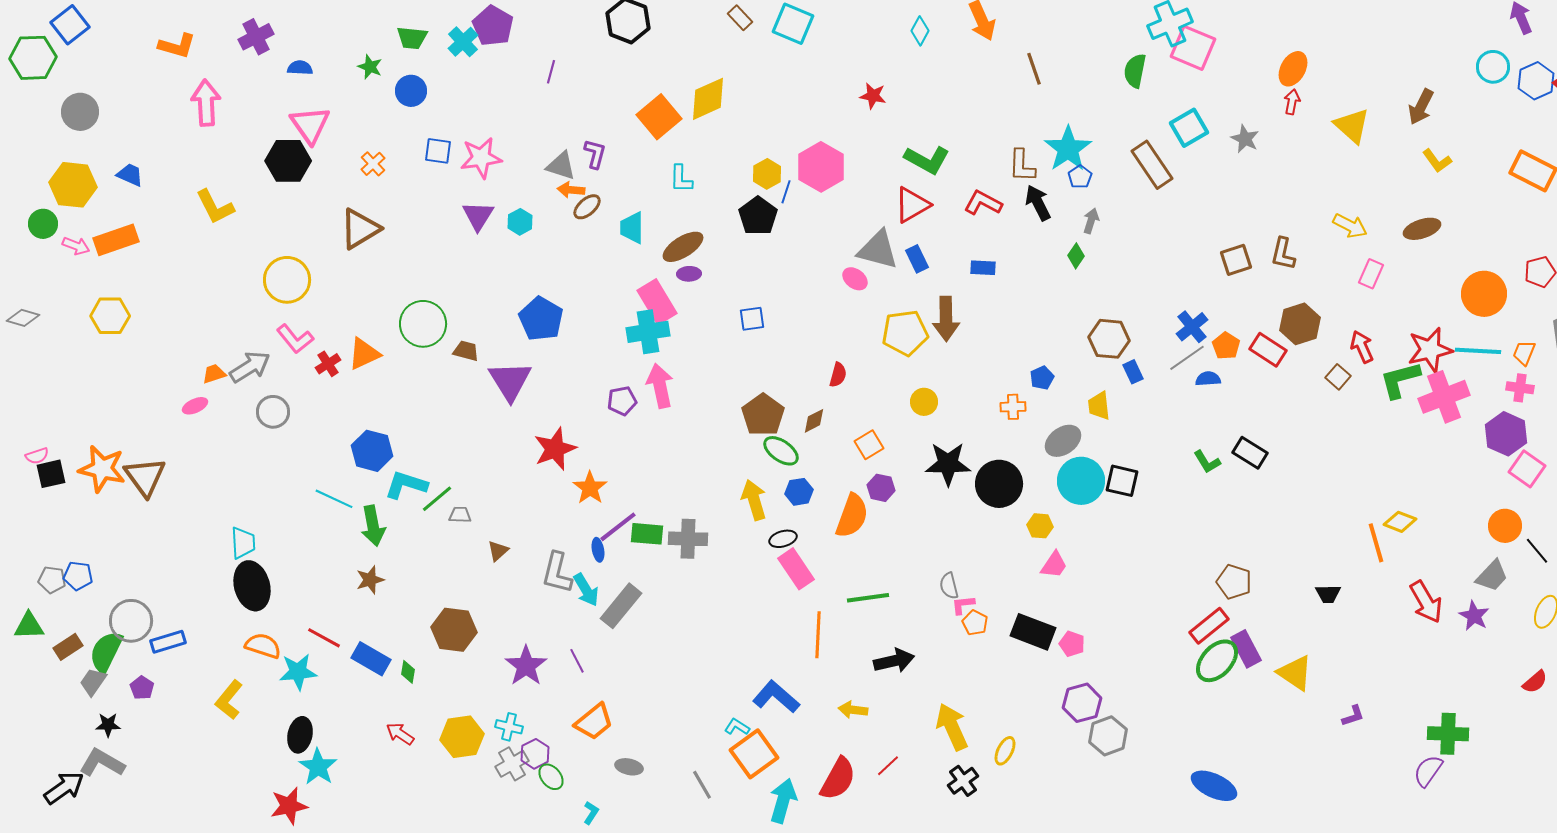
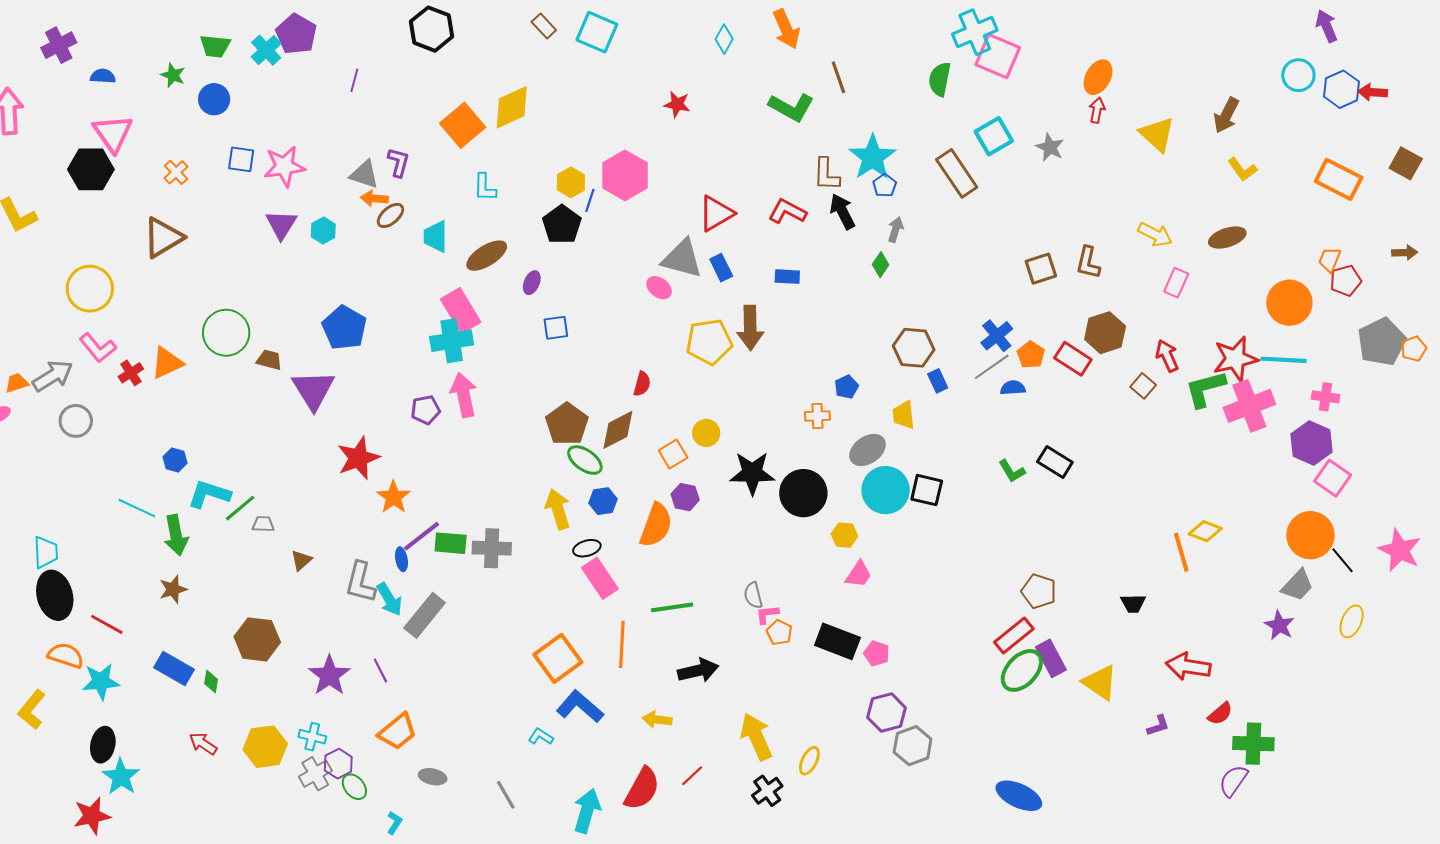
green L-shape: (927, 160) -> (791, 107), moved
purple ellipse: (689, 274) -> (532, 283), moved, turned -65
orange trapezoid: (1524, 353) -> (1330, 260), moved
yellow circle: (924, 402) -> (706, 433), moved
brown diamond: (814, 421) -> (618, 430), size x1.6
blue hexagon: (372, 451) -> (175, 460), size x0.6
orange circle: (1505, 526) -> (1310, 535), size x1.4
red arrow: (1426, 602) -> (1188, 666), moved, turned 129
red line: (324, 638) -> (107, 624), moved
red semicircle: (1535, 682) -> (1220, 714), moved
orange square: (754, 754) -> (558, 658), moved

